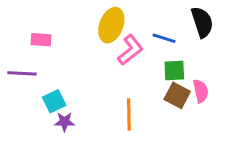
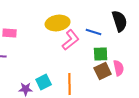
yellow ellipse: (111, 25) -> (58, 23), turned 60
brown square: (177, 95) -> (103, 71), turned 36
cyan square: (54, 101) -> (44, 82), moved

